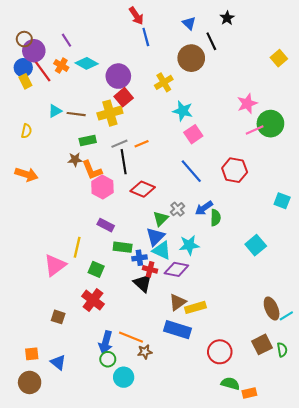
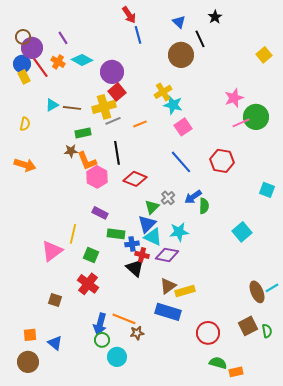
yellow cross: (164, 82) -> (163, 92), moved
gray line: (119, 144) -> (113, 121), moved
orange line: (142, 144) -> (140, 124), moved
cyan line: (286, 316) -> (272, 288), moved

